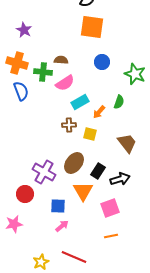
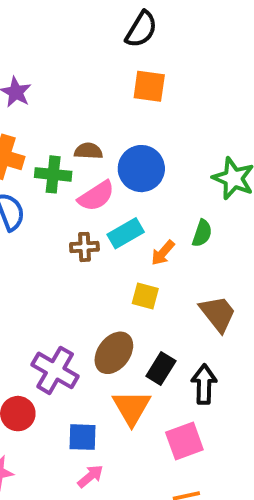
orange square: (92, 27) -> (149, 86), size x0.7
blue circle: (102, 62) -> (141, 169), moved, size x1.5
brown cross: (69, 125) -> (84, 247), moved
black arrow: (120, 179) -> (204, 384), turned -72

